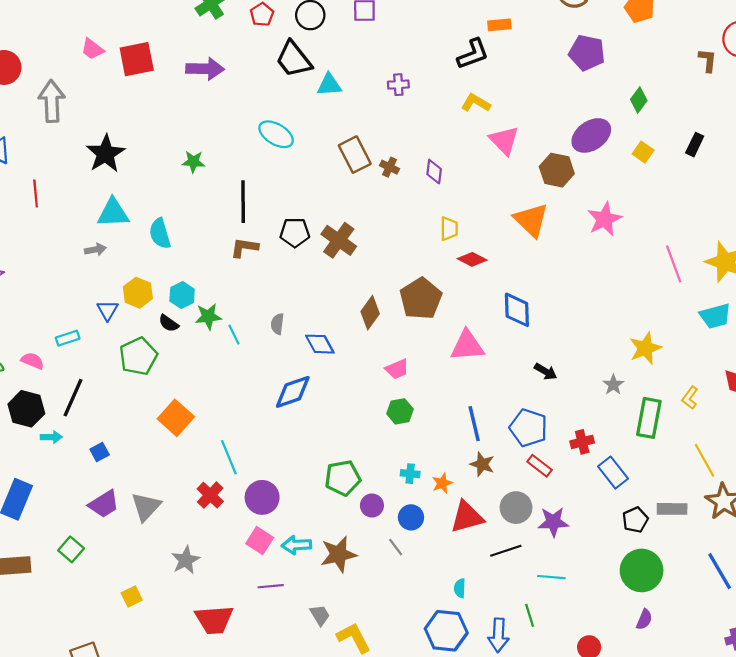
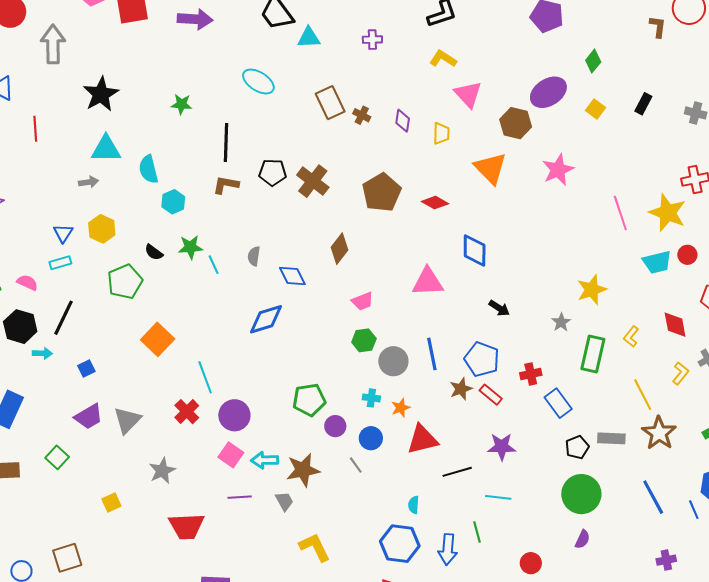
yellow trapezoid: (449, 229) -> (441, 133), moved
yellow hexagon: (138, 293) -> (102, 229), moved
cyan hexagon: (182, 295) -> (173, 202), moved
brown pentagon: (421, 299) -> (382, 192), moved
blue triangle: (107, 310) -> (63, 233), moved
brown star: (482, 464) -> (461, 389), moved, turned 30
gray circle: (516, 508) -> (393, 361), moved
gray trapezoid: (320, 615) -> (284, 501), moved

